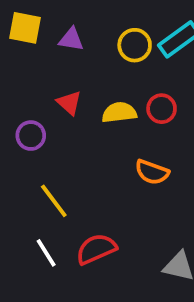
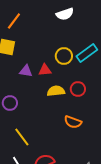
purple triangle: (71, 39) -> (26, 71), moved
red triangle: (69, 103) -> (45, 70), moved, turned -48

